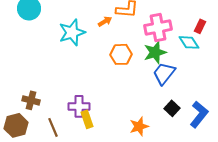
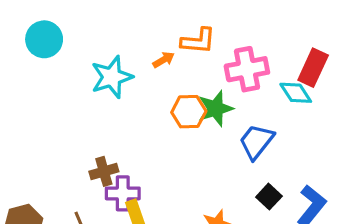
red rectangle: (200, 26) -> (313, 68), size x1.6
green star: (155, 52) -> (216, 109), moved
brown cross: (31, 100) -> (104, 171), moved, turned -30

